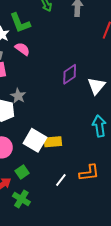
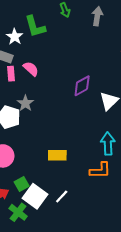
pink semicircle: (22, 49) -> (31, 69), moved
white square: (35, 140) -> (35, 196), moved
orange L-shape: (89, 173) -> (100, 170), moved

